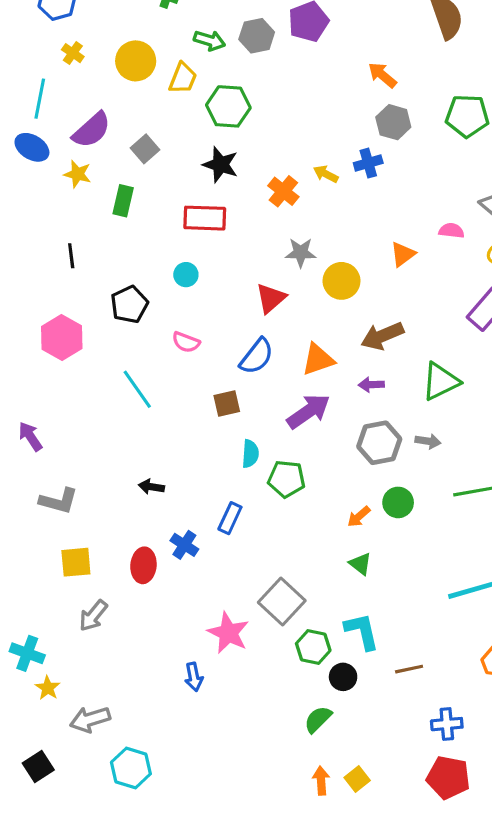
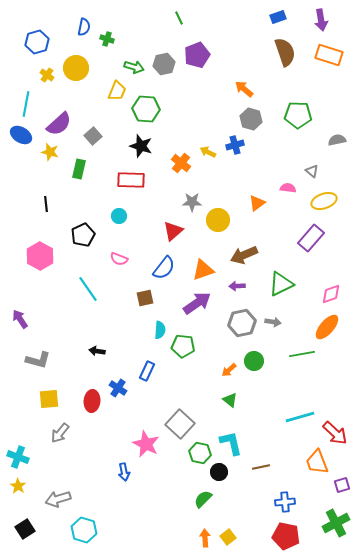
yellow circle: (136, 61) -> (76, 68), moved
yellow star: (48, 688) -> (18, 486), moved

